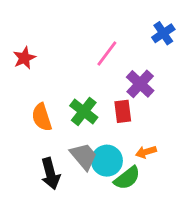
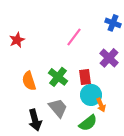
blue cross: (163, 33) -> (113, 23), turned -35
purple cross: (140, 84) -> (109, 58), moved
orange arrow: (146, 152) -> (101, 105), turned -96
cyan circle: (107, 161) -> (91, 95), moved

